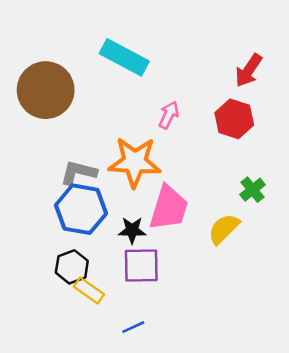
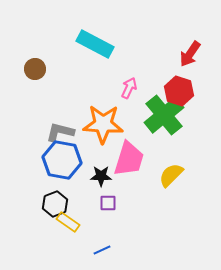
brown circle: (46, 90) -> (35, 69), size x0.5
green cross: (253, 190) -> (164, 115), moved, size x2.0
purple square: (141, 266) -> (108, 203), size x0.6

